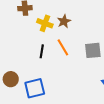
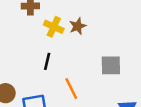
orange line: (63, 47) -> (71, 89), moved

